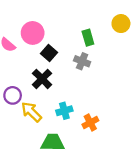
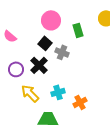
pink circle: (33, 33) -> (51, 20), moved
gray cross: (82, 61) -> (62, 52), moved
purple circle: (13, 95) -> (16, 69), moved

